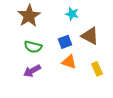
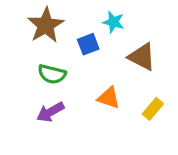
blue square: (65, 42) -> (88, 44), moved
yellow rectangle: (97, 69) -> (153, 109), turned 64

